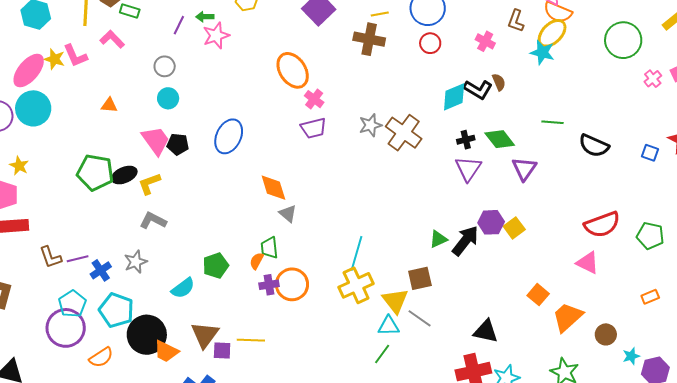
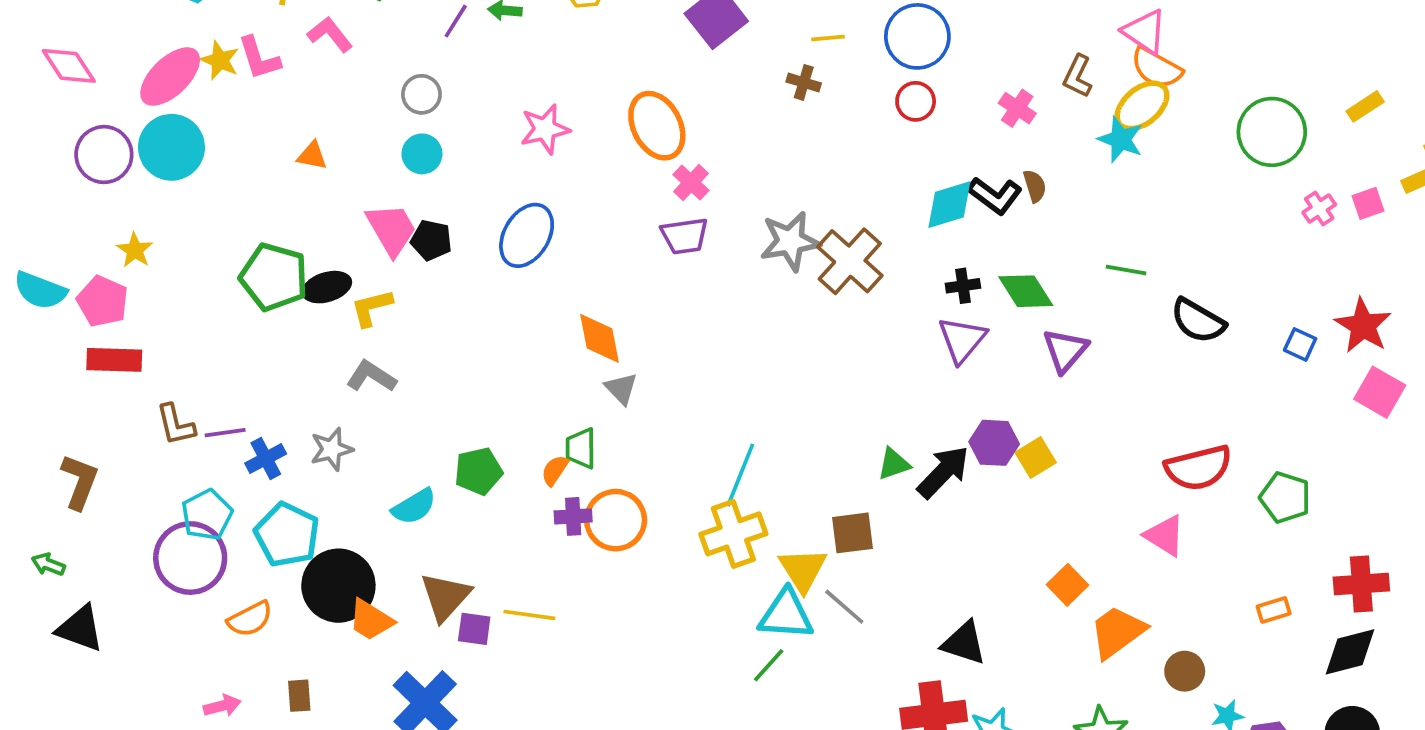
pink star: (216, 36) -> (545, 129), moved
brown cross: (369, 39) -> (804, 82), size x0.6
gray star: (371, 125) -> (790, 241), size x1.4
cyan triangle: (389, 326) -> (786, 615), size x1.4

